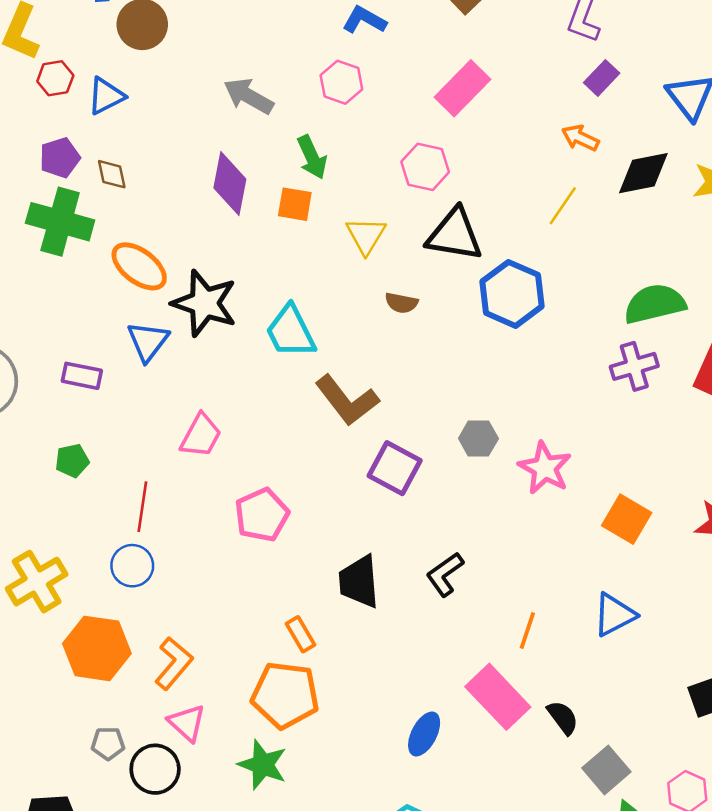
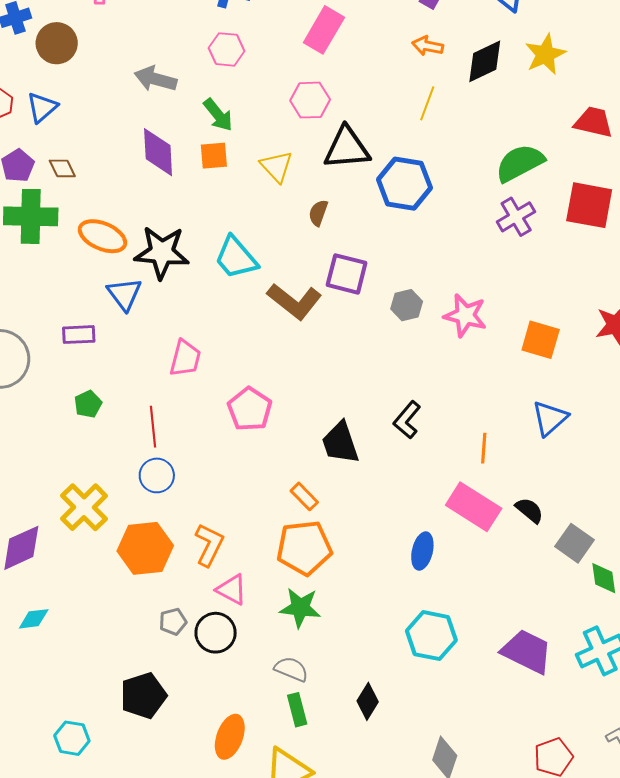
brown semicircle: (401, 303) -> (318, 213), turned 112
purple square: (395, 468) -> (347, 274), moved

